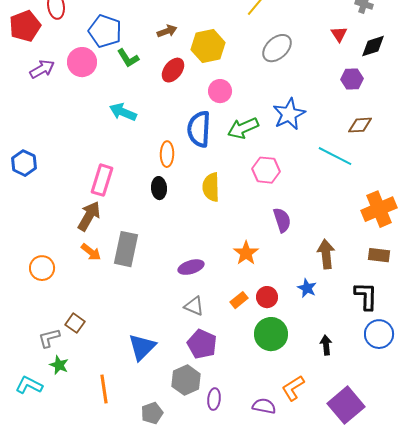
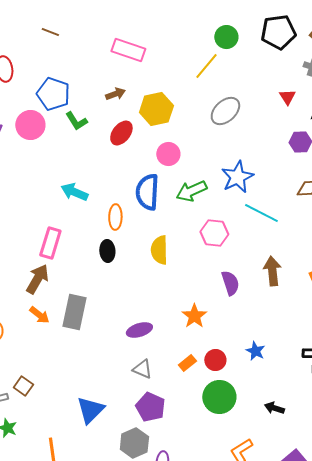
cyan arrow: (123, 112) -> (74, 192), moved
cyan line: (335, 156) -> (261, 213), moved
brown arrow: (326, 254) -> (272, 271), moved
black arrow: (326, 345) -> (274, 408), turned -66

